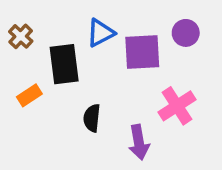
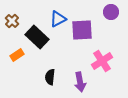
purple circle: (186, 33) -> (111, 12), moved
black rectangle: (64, 64) -> (37, 37), turned -40
black semicircle: (92, 118) -> (50, 77), moved

